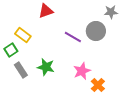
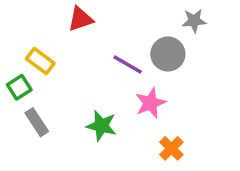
green star: (46, 67) -> (101, 126), moved
pink star: (82, 71) -> (150, 103), moved

